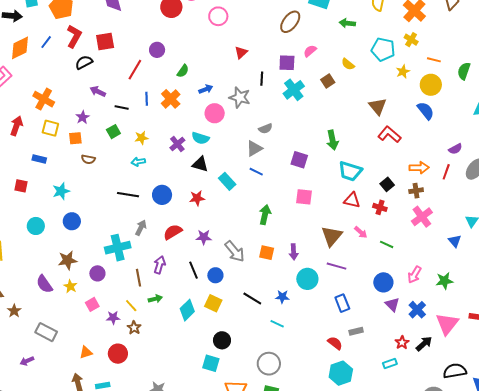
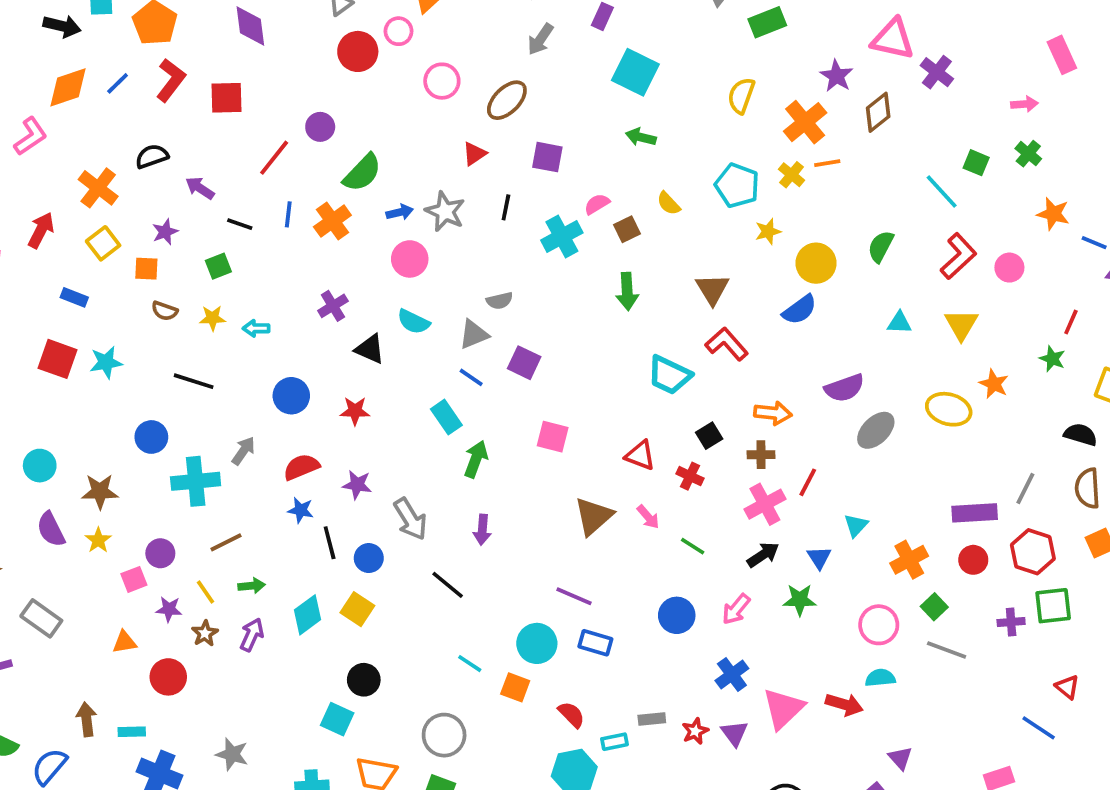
brown ellipse: (290, 22) -> (507, 100), moved
green arrow: (347, 23) -> (641, 137), moved
pink semicircle: (310, 51) -> (597, 204), moved
orange line: (434, 60) -> (827, 163), moved, turned -32
black semicircle: (84, 62) -> (152, 156), moved
purple square: (287, 63) -> (547, 157), moved
green semicircle: (183, 71) -> (362, 173), size x1.6
gray star: (240, 97) -> (445, 211), moved
blue semicircle: (426, 111) -> (800, 310), turned 84
yellow square: (50, 128) -> (103, 243), turned 30
yellow star: (141, 138) -> (212, 318), moved
cyan semicircle: (200, 138) -> (414, 322), moved
green arrow: (332, 140) -> (627, 291), moved
purple semicircle: (455, 149) -> (844, 388), size x1.5
purple square: (299, 160) -> (524, 363), moved
cyan trapezoid: (350, 171) -> (669, 375), moved
red line: (446, 172) -> (808, 482), moved
cyan rectangle: (227, 181) -> (446, 417), moved
red square: (21, 186) -> (58, 359), moved, size x1.5
black line: (128, 195) -> (194, 381), moved
blue circle: (72, 221) -> (151, 437), moved
cyan circle: (36, 226) -> (40, 466), moved
purple arrow: (294, 252) -> (482, 530), moved
orange square: (267, 253) -> (515, 687), moved
purple arrow: (160, 265) -> (252, 635), moved
purple line: (337, 266) -> (574, 596), moved
purple circle: (97, 273) -> (160, 553), moved
brown line: (138, 278) -> (226, 542), turned 66
cyan circle: (307, 279) -> (537, 643), moved
green star: (444, 281) -> (800, 600), moved
blue star: (282, 297) -> (301, 510), moved
black line: (252, 299) -> (448, 585), moved
blue rectangle: (342, 303) -> (595, 643), turned -60
purple triangle: (392, 304) -> (734, 733), moved
gray rectangle: (356, 331) -> (652, 719), moved
black arrow: (424, 344) -> (763, 555), moved
orange triangle: (86, 352) -> (124, 642), moved
cyan rectangle: (390, 363) -> (614, 742), moved

